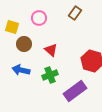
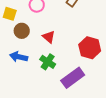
green cross: (50, 75) -> (48, 62), turned -35

